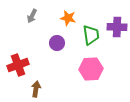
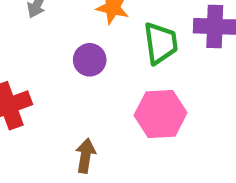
brown arrow: (36, 89) -> (85, 156), moved

